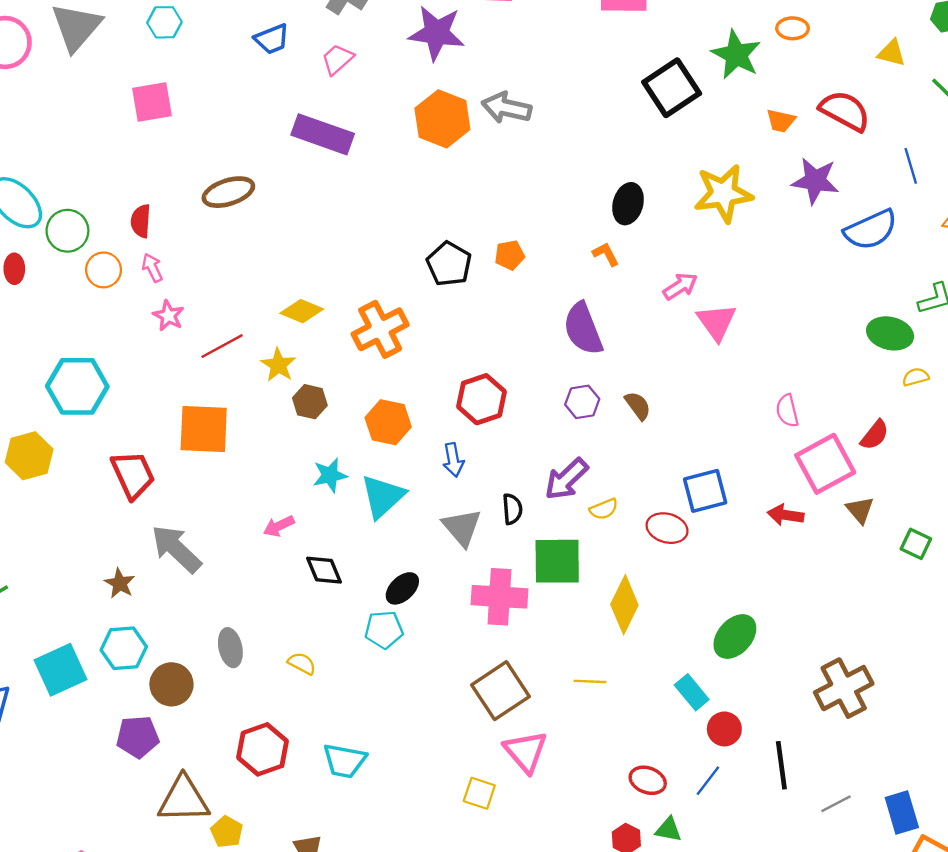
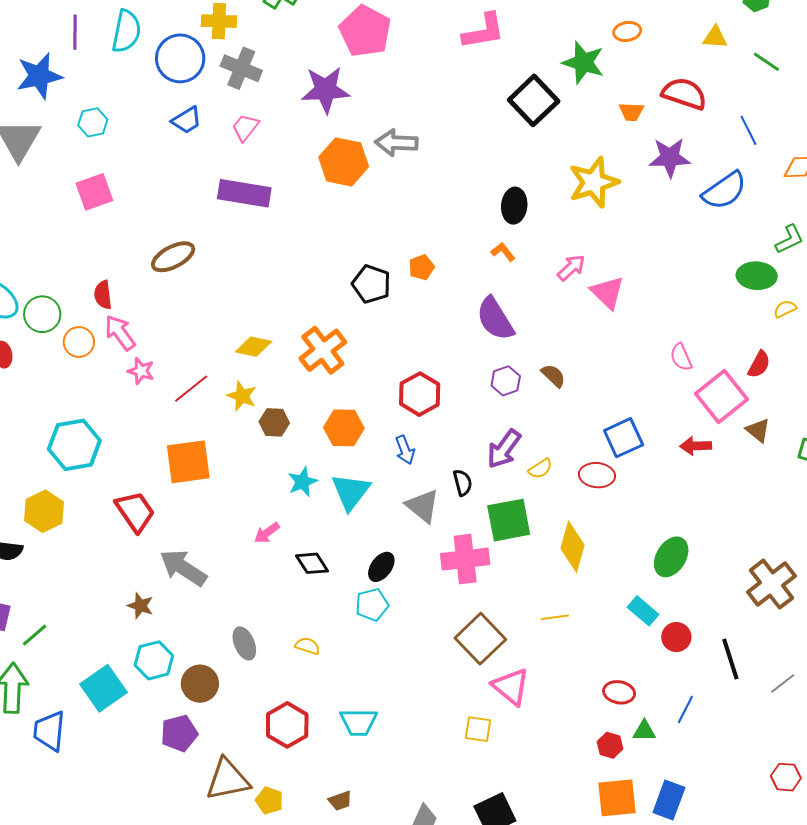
pink arrow: (152, 268) -> (120, 333), size x1.5
blue line: (708, 781) -> (685, 709), moved

